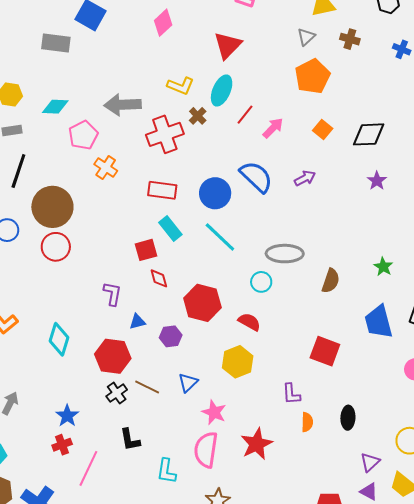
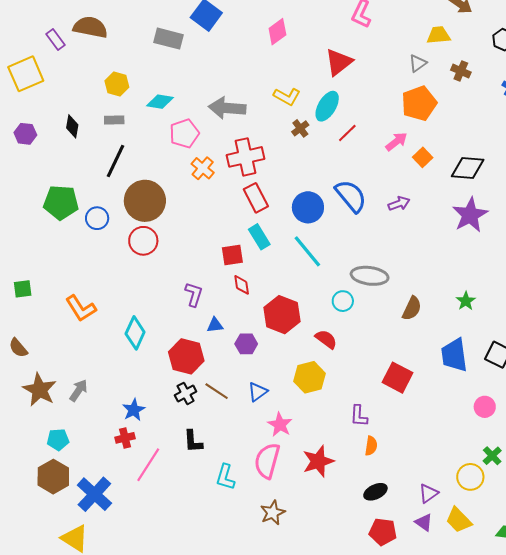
pink arrow: (273, 128) -> (396, 142), moved
red cross: (165, 134) -> (246, 157), moved
purple star: (377, 181) -> (470, 215), size x1.8
red rectangle: (162, 190) -> (256, 198), turned 48
black ellipse: (348, 418) -> (375, 492), moved, turned 55

